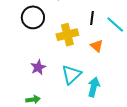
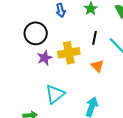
purple star: (38, 67) -> (45, 58), moved
cyan triangle: (71, 75) -> (55, 94), moved

